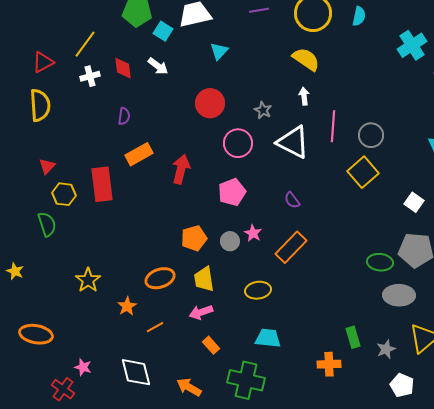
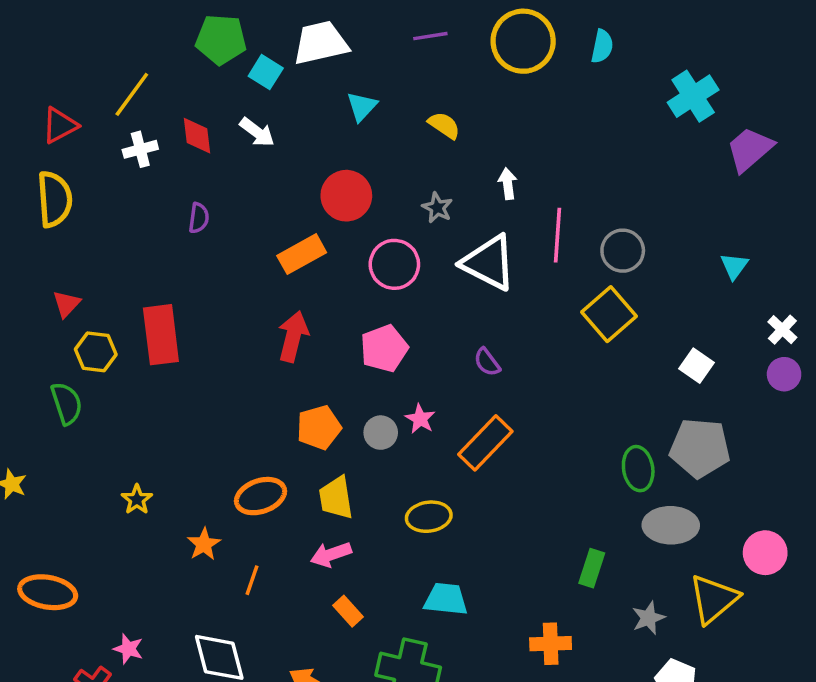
yellow semicircle: (306, 59) -> (444, 125), moved, size x0.7
orange rectangle: (139, 154) -> (302, 254), moved
red arrow: (181, 169) -> (293, 336), moved
green ellipse: (380, 262) -> (638, 469), turned 75
yellow star: (88, 280) -> (137, 500), size x0.7
orange line: (155, 327) -> (252, 580), turned -42
green rectangle: (353, 337) -> (592, 568), moved, turned 35

